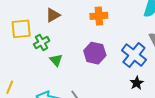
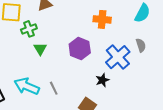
orange cross: (99, 16) -> (102, 19), moved
black star: (137, 83) -> (102, 80), moved

